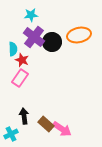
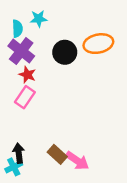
purple cross: (34, 37) -> (21, 51), moved
cyan semicircle: (13, 49) -> (17, 29), moved
black arrow: (24, 116) -> (19, 153), moved

